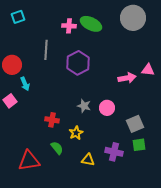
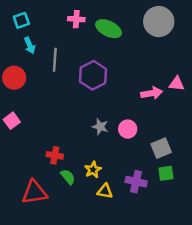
pink cross: (69, 26) -> (76, 19), moved
cyan arrow: (25, 84) -> (30, 45), moved
red cross: (52, 120) -> (55, 155), moved
yellow star: (76, 133) -> (93, 170), moved

